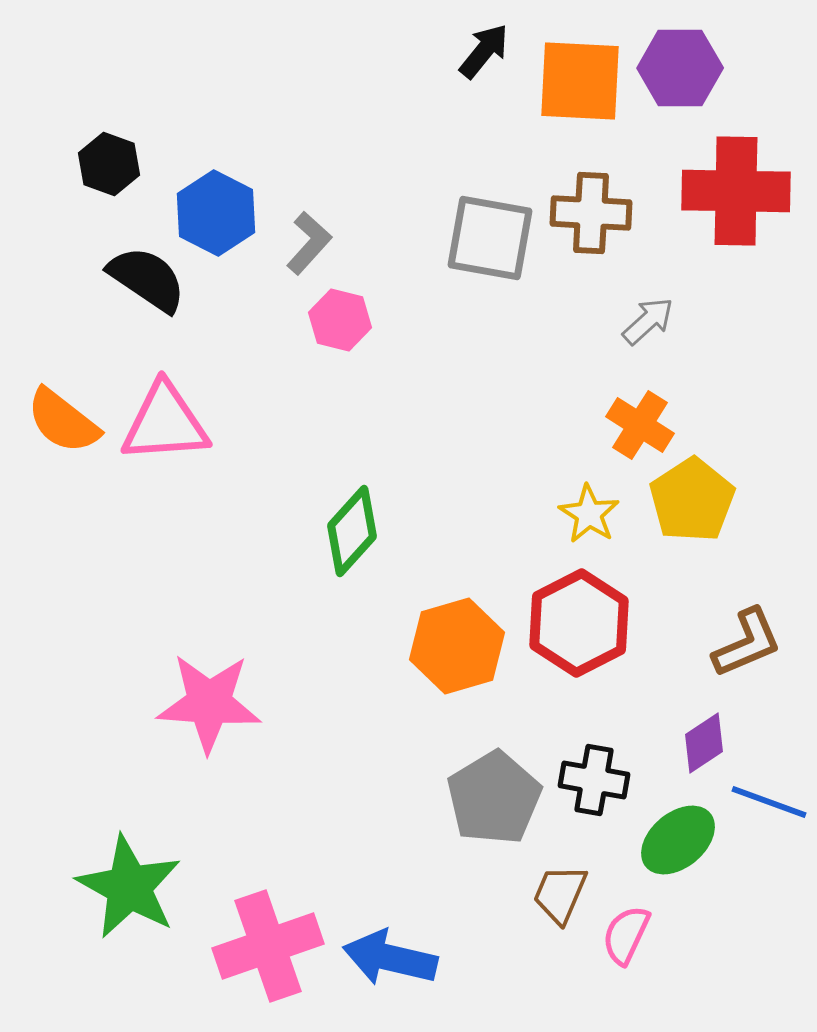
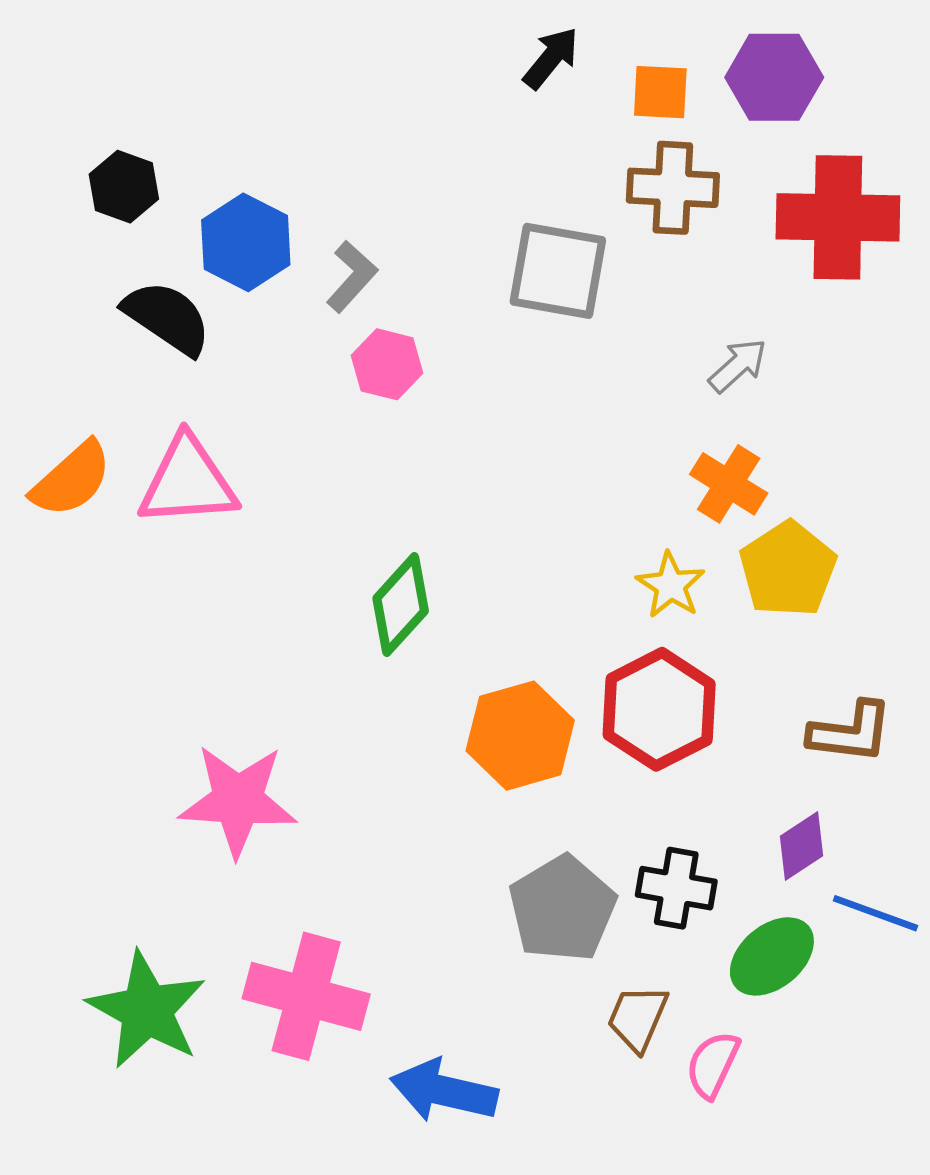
orange square: (580, 81) -> (660, 92), size x0.6
brown cross: (591, 213) -> (673, 188), moved
orange semicircle: (63, 421) -> (72, 479), turned -80
brown L-shape: (747, 643) -> (850, 732), turned 30
pink cross: (268, 946) -> (306, 996), moved, turned 34

